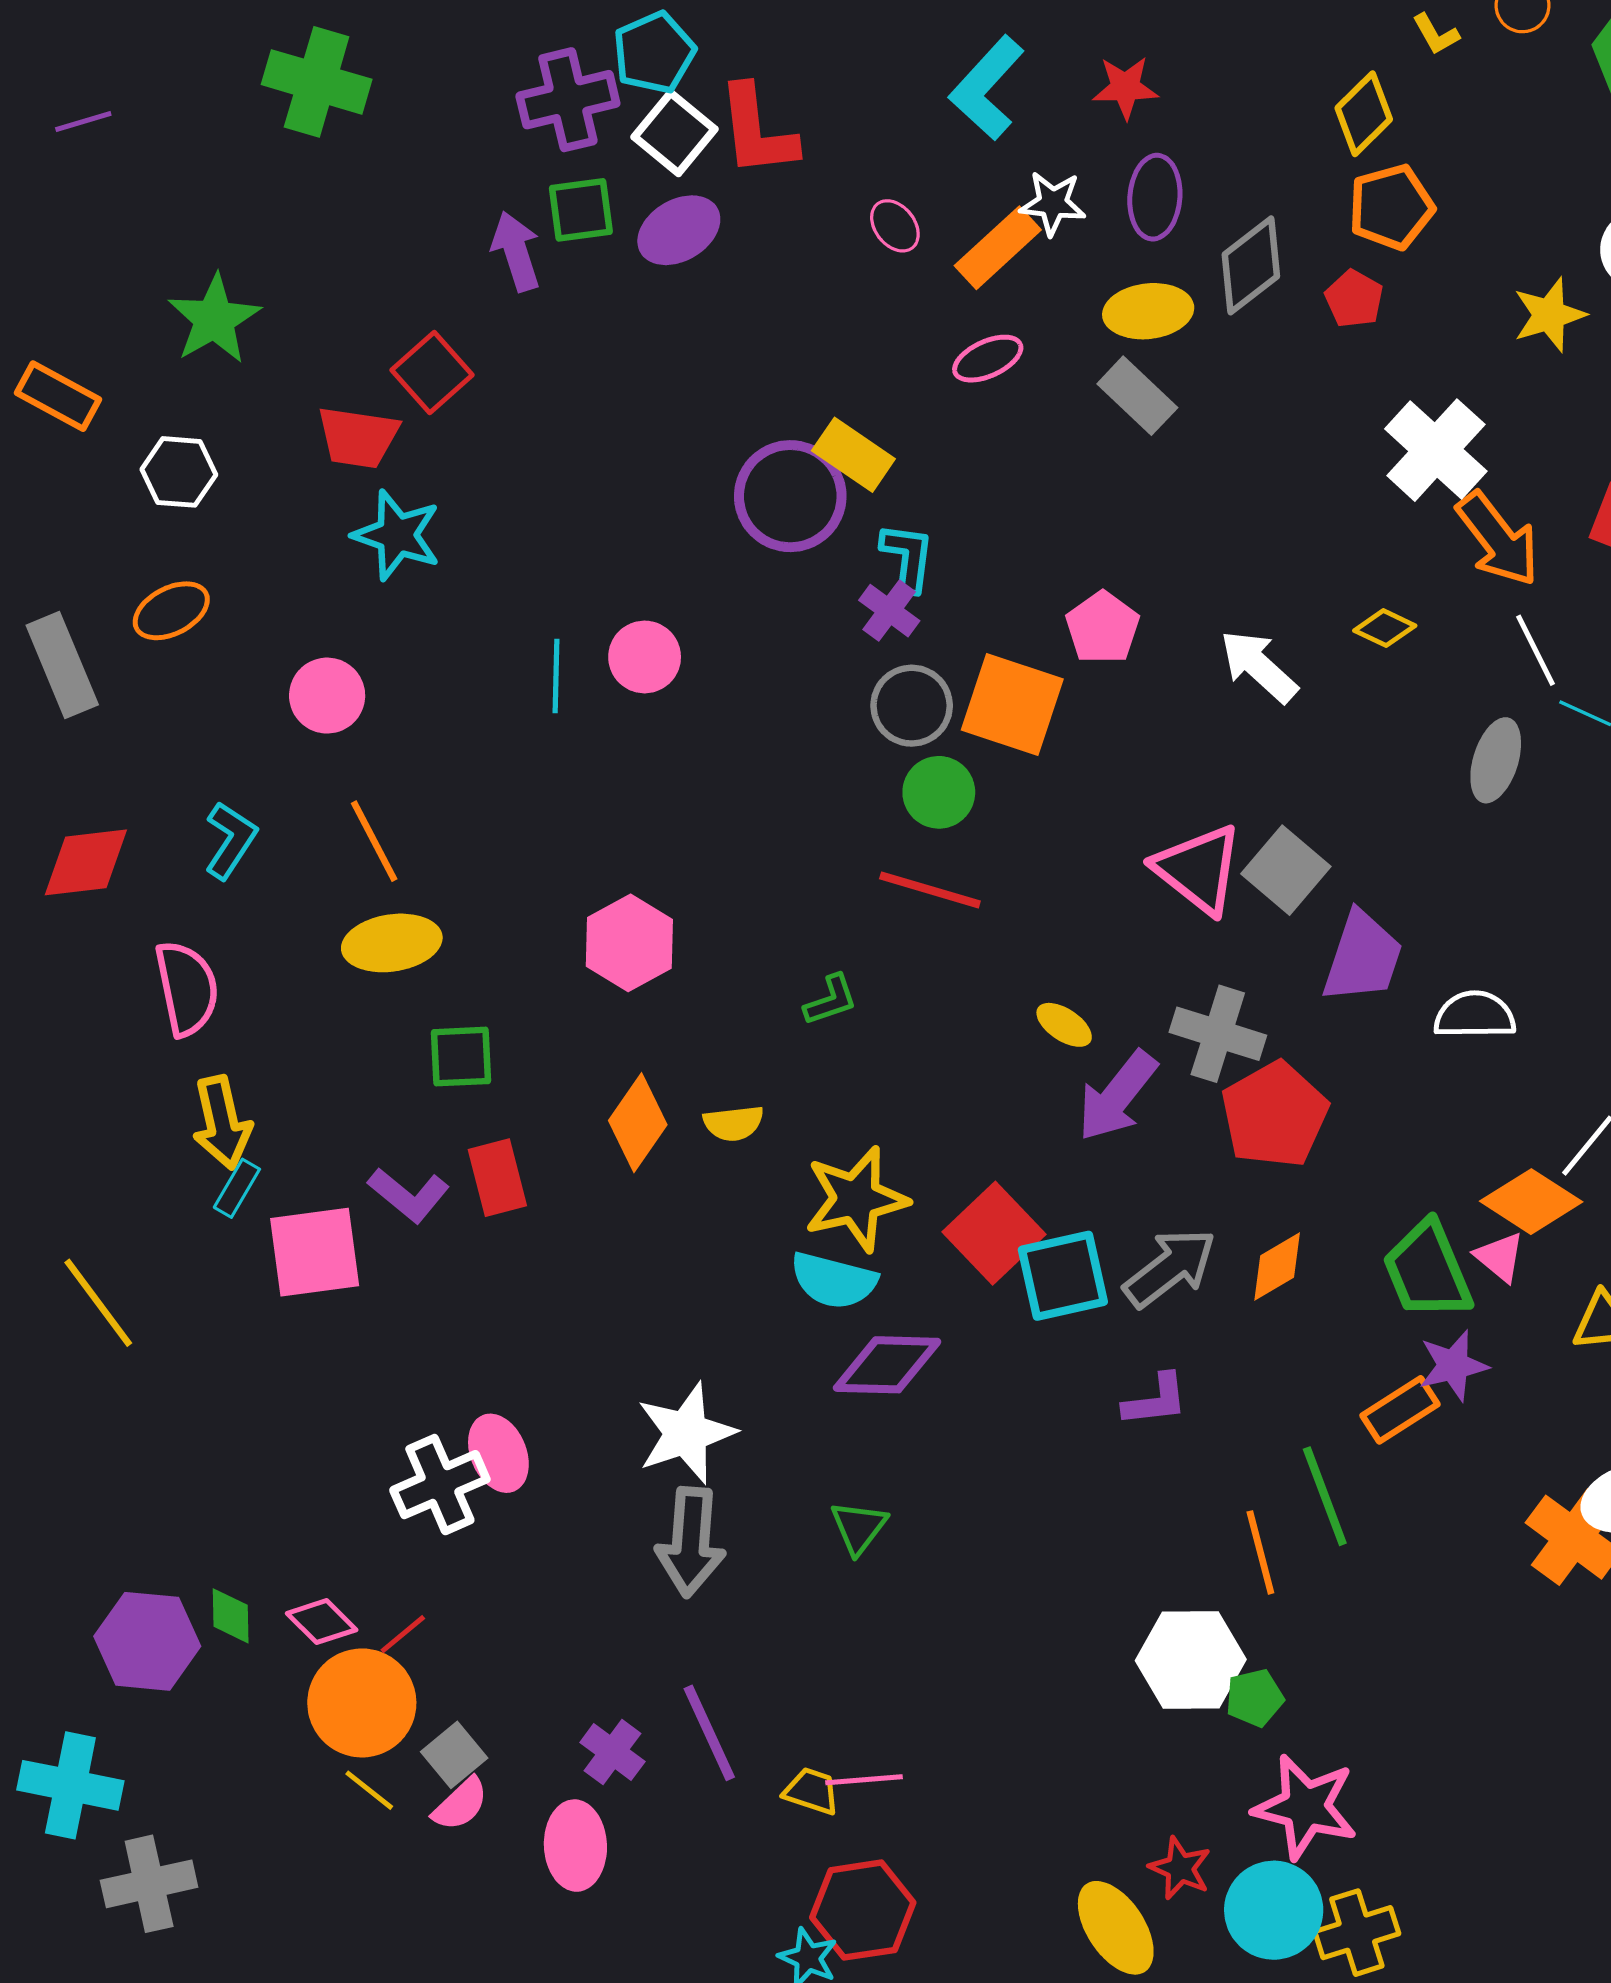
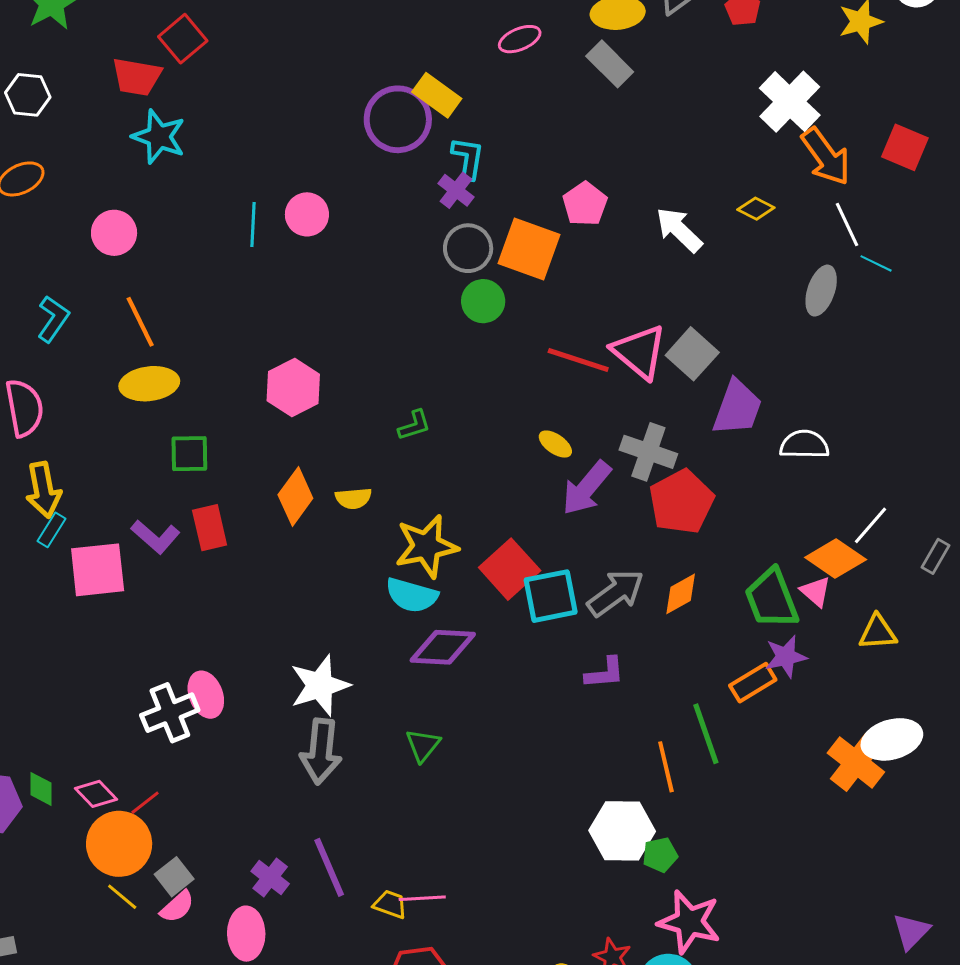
red line: (930, 890) -> (578, 360), moved

